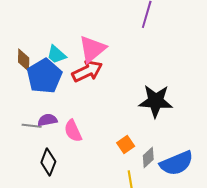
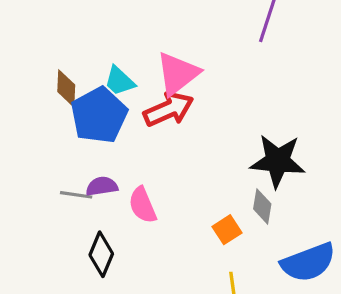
gray diamond: (148, 157) -> (262, 206), moved, turned -40

